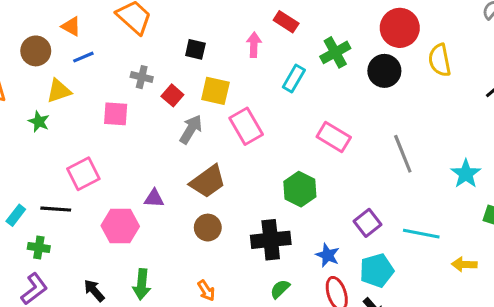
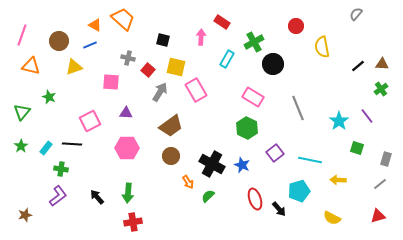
orange triangle: (71, 26) -> (95, 25), moved
red circle: (400, 28) -> (296, 26), size x0.6
black circle: (384, 71) -> (273, 64), moved
green star: (39, 122) -> (49, 97), moved
green hexagon: (300, 189) -> (247, 128), moved
purple triangle: (154, 198) -> (126, 113), moved
pink hexagon: (120, 226) -> (127, 148), moved
black cross: (271, 240) -> (212, 164), turned 35
blue star: (328, 255) -> (242, 165), moved
cyan pentagon: (377, 271) -> (299, 191), moved
green semicircle: (280, 289) -> (208, 196), moved
orange arrow: (206, 290) -> (188, 182), moved

